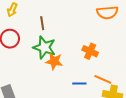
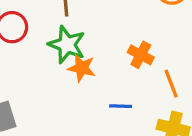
orange line: (103, 79) -> (171, 84), moved, turned 42

